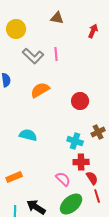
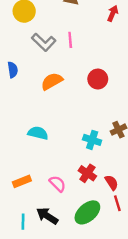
red circle: (80, 101) -> (98, 79), moved
red cross: (81, 162) -> (87, 173), moved, turned 35
pink semicircle: (63, 179) -> (58, 184), moved

